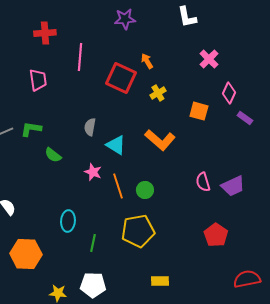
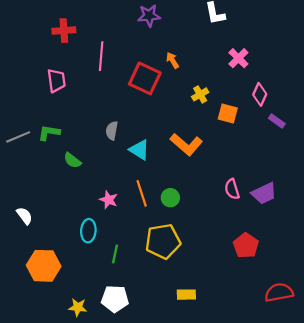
yellow cross: (158, 93) -> (200, 94), moved
pink star: (93, 172) -> (109, 200), moved

